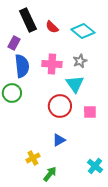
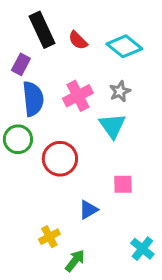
pink cross: (52, 64) -> (78, 96), turned -30
red circle: (60, 106) -> (60, 159), moved
pink square: (90, 112) -> (123, 184), moved

